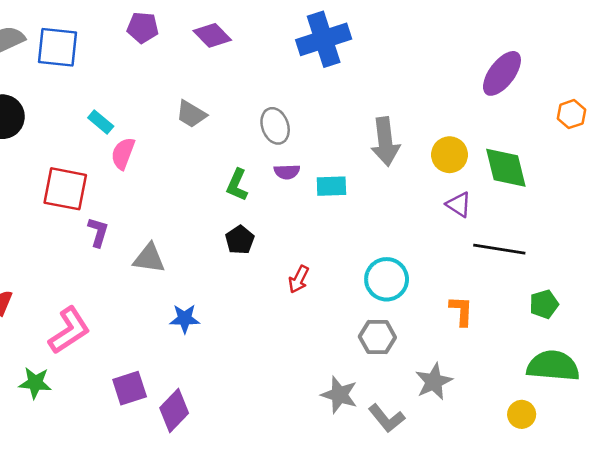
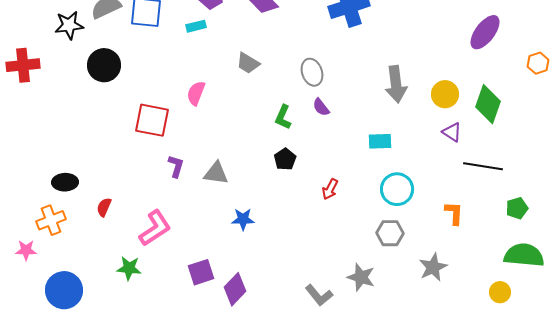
cyan rectangle: (101, 122) -> (196, 26), moved, turned -54
green diamond: (506, 168) -> (488, 104), turned 33
purple semicircle: (287, 172) -> (321, 107), turned 54
cyan rectangle: (331, 186) -> (380, 141), moved
purple L-shape: (98, 232) -> (176, 166), moved
gray L-shape: (387, 418) -> (319, 295), moved

